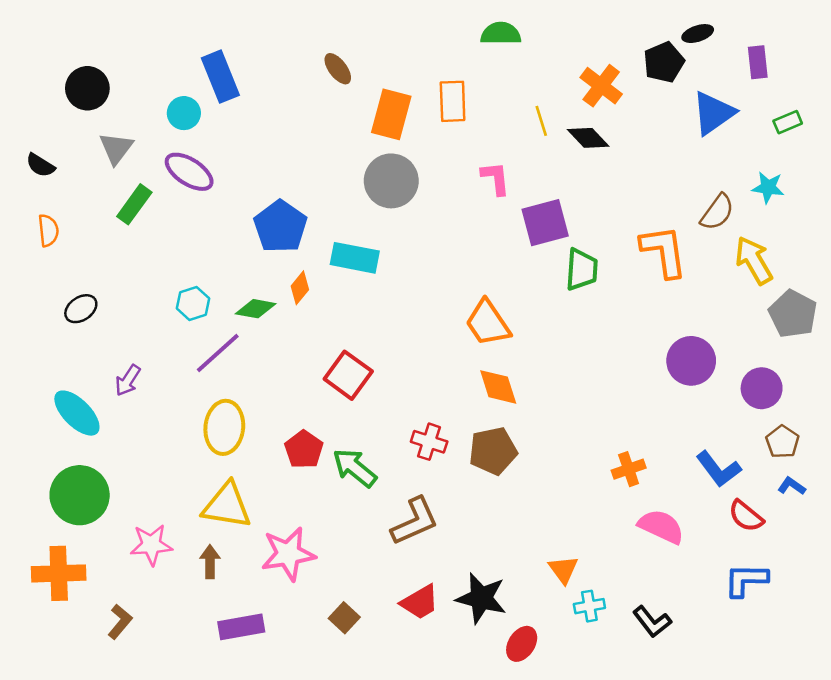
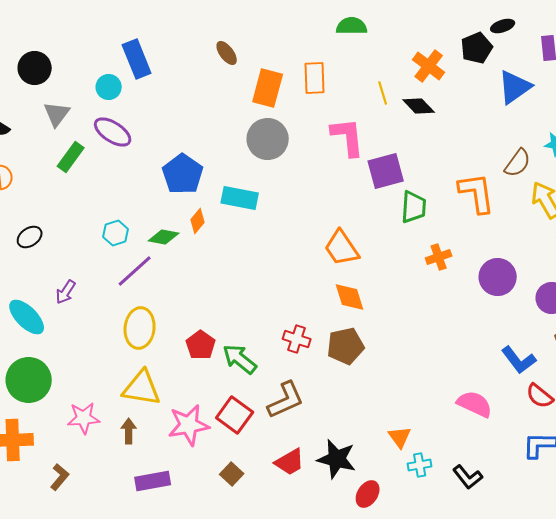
pink L-shape: (496, 178) -> (348, 137), size x1.5
red square: (348, 375) -> (235, 415), moved
orange cross: (629, 469) -> (439, 257), moved

